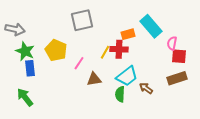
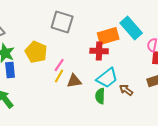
gray square: (82, 20) -> (62, 22), turned 30
orange rectangle: (128, 34) -> (108, 36), size x1.5
yellow line: (105, 52) -> (59, 76), moved

